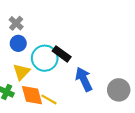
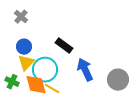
blue circle: (18, 43) -> (24, 47), moved
cyan circle: (45, 58) -> (45, 70), moved

